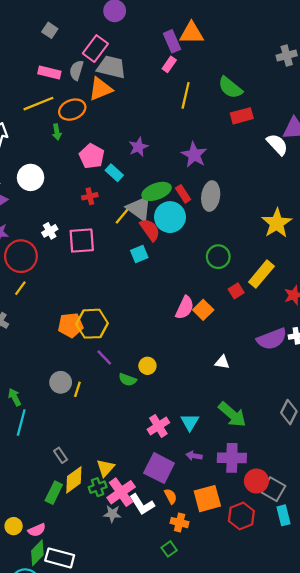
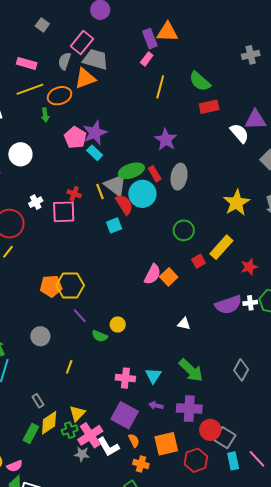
pink rectangle: (49, 73) -> (27, 63), moved
purple star: (138, 147) -> (95, 133), moved, size x1.4
red cross: (90, 196) -> (74, 194), moved, turned 32
yellow line: (122, 216) -> (100, 192), turned -63
yellow line: (77, 389) -> (69, 367), moved
pink cross: (158, 426) -> (125, 378), turned 36

